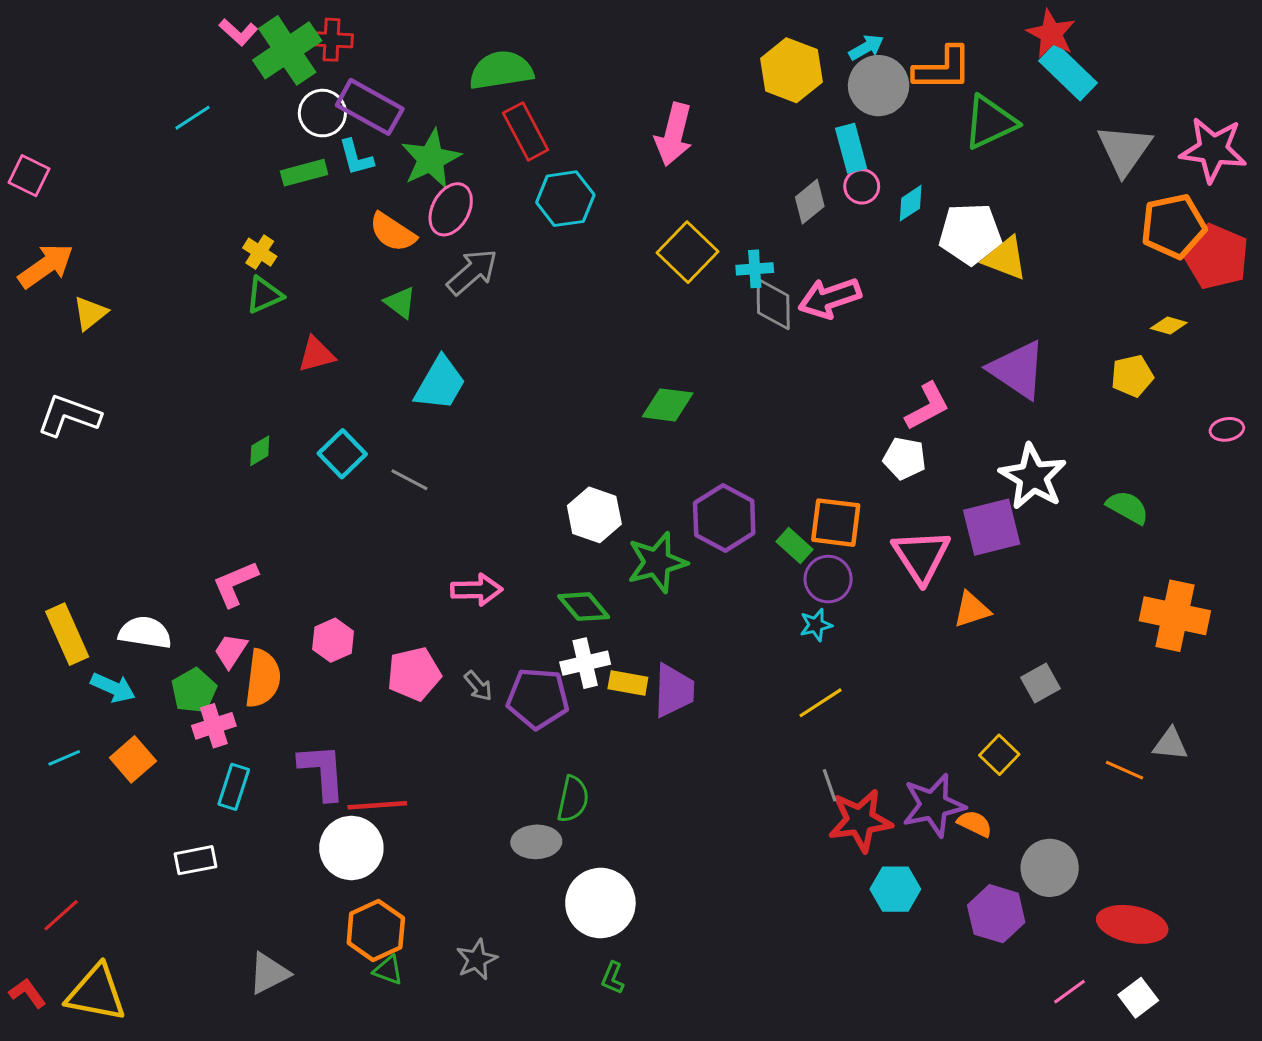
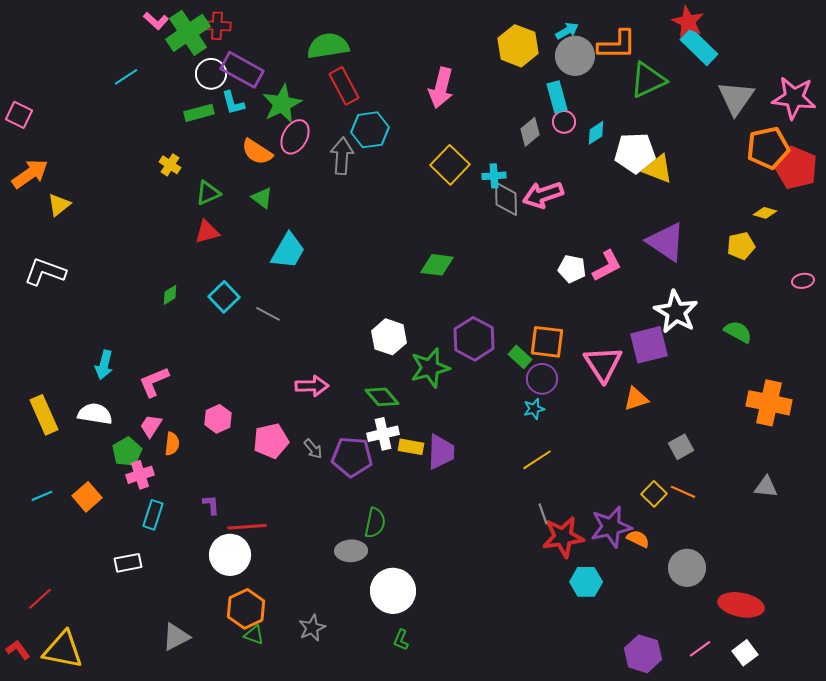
gray arrow: (472, 272) -> (342, 156), moved, turned -45
green triangle: (264, 295) -> (208, 193), moved
white pentagon: (904, 458) -> (572, 269), moved
orange semicircle: (263, 678) -> (172, 444), size x0.6
cyan arrow: (113, 688) -> (104, 365), moved, turned 80
orange line: (1125, 770) -> (683, 492), moved
purple L-shape: (322, 772) -> (211, 505), size x0.5
purple hexagon: (996, 914) -> (643, 654), moved

